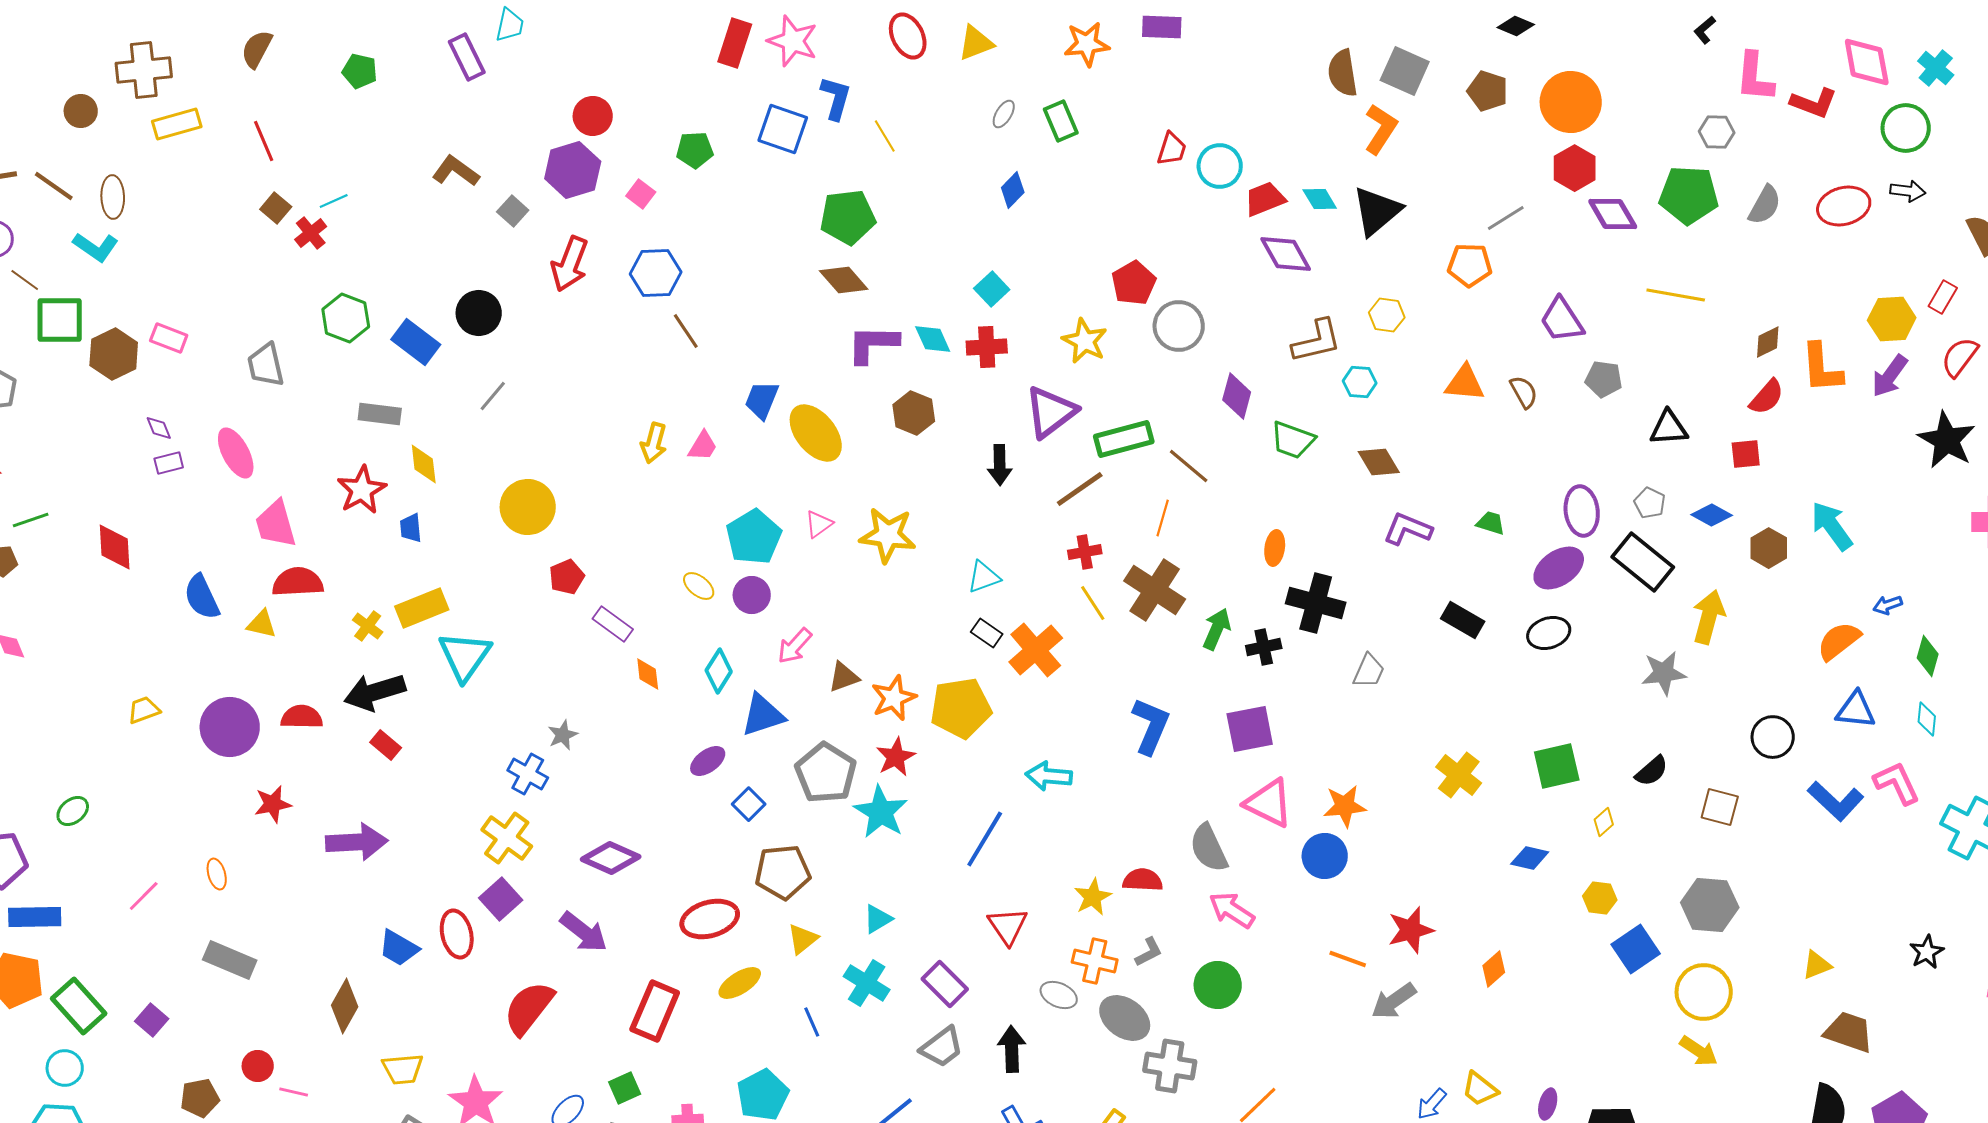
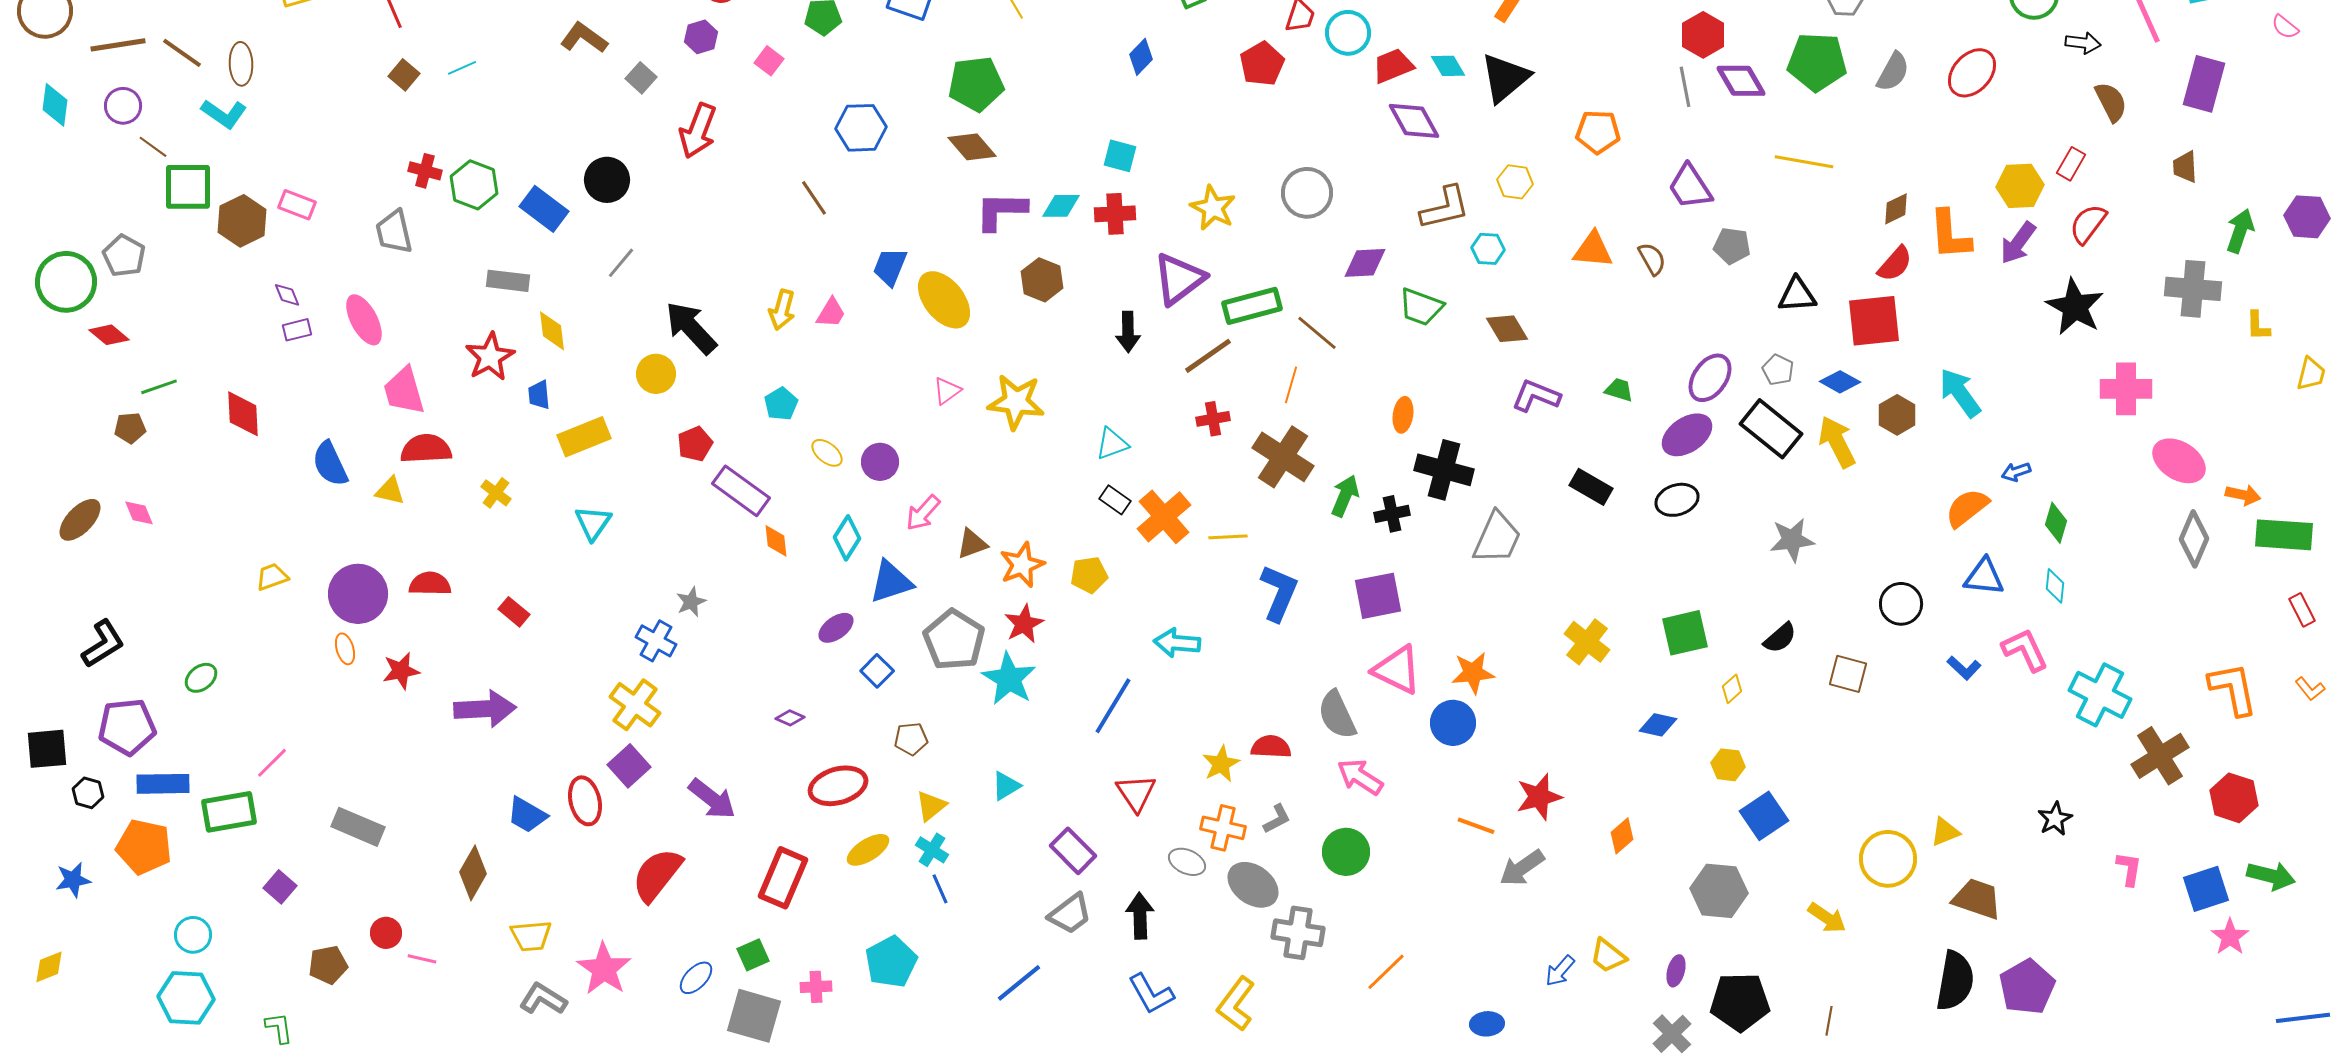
purple hexagon: (573, 170) -> (701, 37), size x0.6
black arrow: (1908, 191) -> (2083, 43), moved
red ellipse: (1844, 206) -> (1972, 73), turned -33
gray line: (1506, 218) -> (1685, 87), moved, turned -69
red cross: (311, 233) -> (425, 171), moved, turned -36
blue hexagon: (656, 273) -> (861, 128), moved
red pentagon: (1134, 283) -> (1262, 64), moved
cyan square: (992, 289) -> (1120, 156), turned -32
cyan diamond: (933, 339) -> (1061, 206), turned -66
purple diamond: (1237, 396) -> (1365, 263), turned 72
red square: (1746, 454) -> (1874, 321), size x1.8
yellow circle: (528, 507) -> (656, 374), size x0.7
purple ellipse: (1582, 511) -> (1710, 378), turned 42
cyan pentagon: (754, 537) -> (781, 404), moved, size x0.6
yellow line: (1093, 603) -> (1228, 537), moved, turned -60
yellow rectangle: (422, 608) -> (584, 437), moved
yellow arrow: (1709, 617) -> (1837, 442), moved, turned -42
purple rectangle: (613, 624) -> (741, 491), size x1.4
cyan triangle: (465, 656) -> (593, 523), size x0.7
gray trapezoid: (1369, 671) -> (1497, 538), size x1.5
black arrow: (375, 692) -> (691, 328), moved, turned 64
yellow pentagon: (961, 708) -> (1089, 575), size x0.6
blue L-shape: (1836, 801) -> (1964, 668), size x0.6
purple diamond: (611, 858) -> (790, 718), moved, size x0.5
brown pentagon: (783, 872) -> (911, 739), size x0.6
orange ellipse: (217, 874) -> (345, 649), moved
gray hexagon: (1710, 905) -> (1719, 891), moved
cyan cross: (867, 983) -> (932, 850), moved, size x0.7
yellow circle: (1704, 992) -> (1888, 859), moved
green rectangle: (79, 1006) -> (229, 812), moved, turned -58

